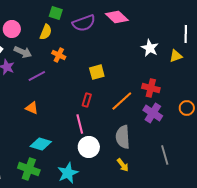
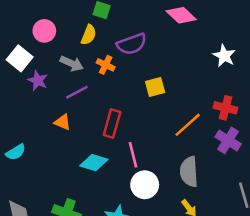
purple semicircle: (84, 23) -> (132, 44), moved
gray arrow: (23, 52) -> (72, 64), moved
red rectangle: (87, 100) -> (112, 123), moved, size x1.5
orange triangle: (32, 108) -> (63, 122), moved
cyan diamond: (41, 144) -> (94, 163), moved

